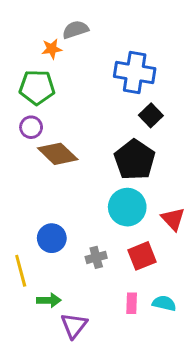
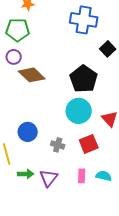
black square: (151, 115) -> (108, 49), moved
gray cross: (96, 257) -> (58, 145), turned 32
purple triangle: (74, 325) -> (49, 178), moved

